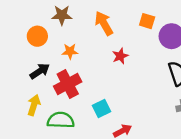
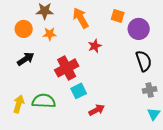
orange star: (70, 51) -> (50, 34), moved
red cross: (68, 84) -> (67, 68), moved
yellow arrow: (34, 105) -> (19, 104), moved

